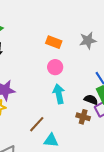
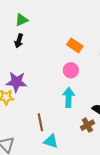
brown cross: (83, 117) -> (87, 125), turned 32
brown line: (37, 124) -> (40, 122), turned -66

